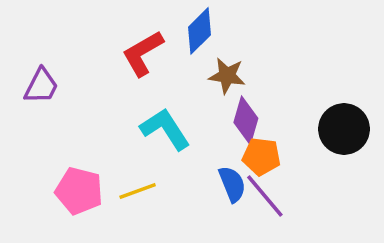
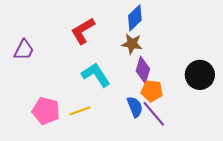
blue diamond: (200, 31) -> (135, 18), moved

